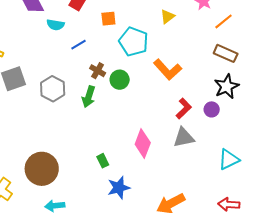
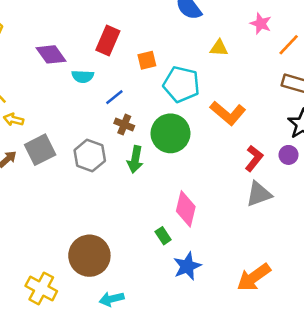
yellow triangle: (167, 17) -> (219, 48), turned 49
brown cross: (98, 71) -> (124, 125), moved
green circle: (120, 80) -> (170, 133), size x1.6
pink diamond: (143, 144) -> (186, 209), moved

